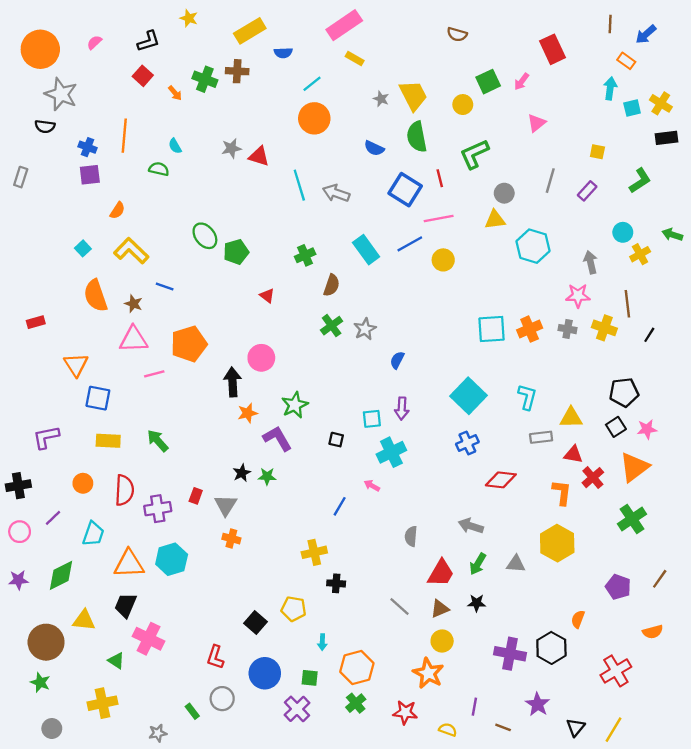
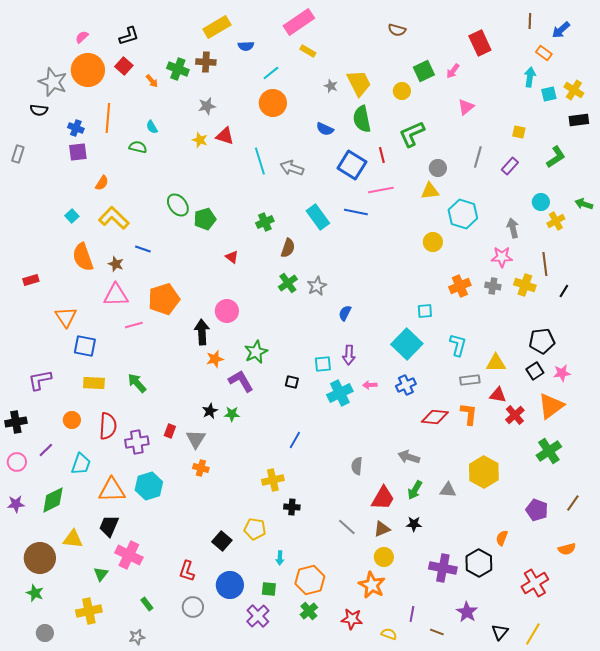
yellow star: (189, 18) -> (200, 140), moved
orange circle: (40, 49) -> (88, 70), moved
gray star: (231, 148) -> (207, 106), moved
blue line: (410, 244) -> (356, 212), turned 40
yellow circle: (443, 260) -> (433, 242), moved
cyan square: (492, 329) -> (425, 311), moved, size x0.6
pink arrow: (372, 486) -> (370, 385), moved, turned -32
orange L-shape: (562, 492) -> (469, 414), moved
green triangle: (116, 661) -> (101, 574), turned 35
green rectangle: (192, 711) -> (147, 604), moved

